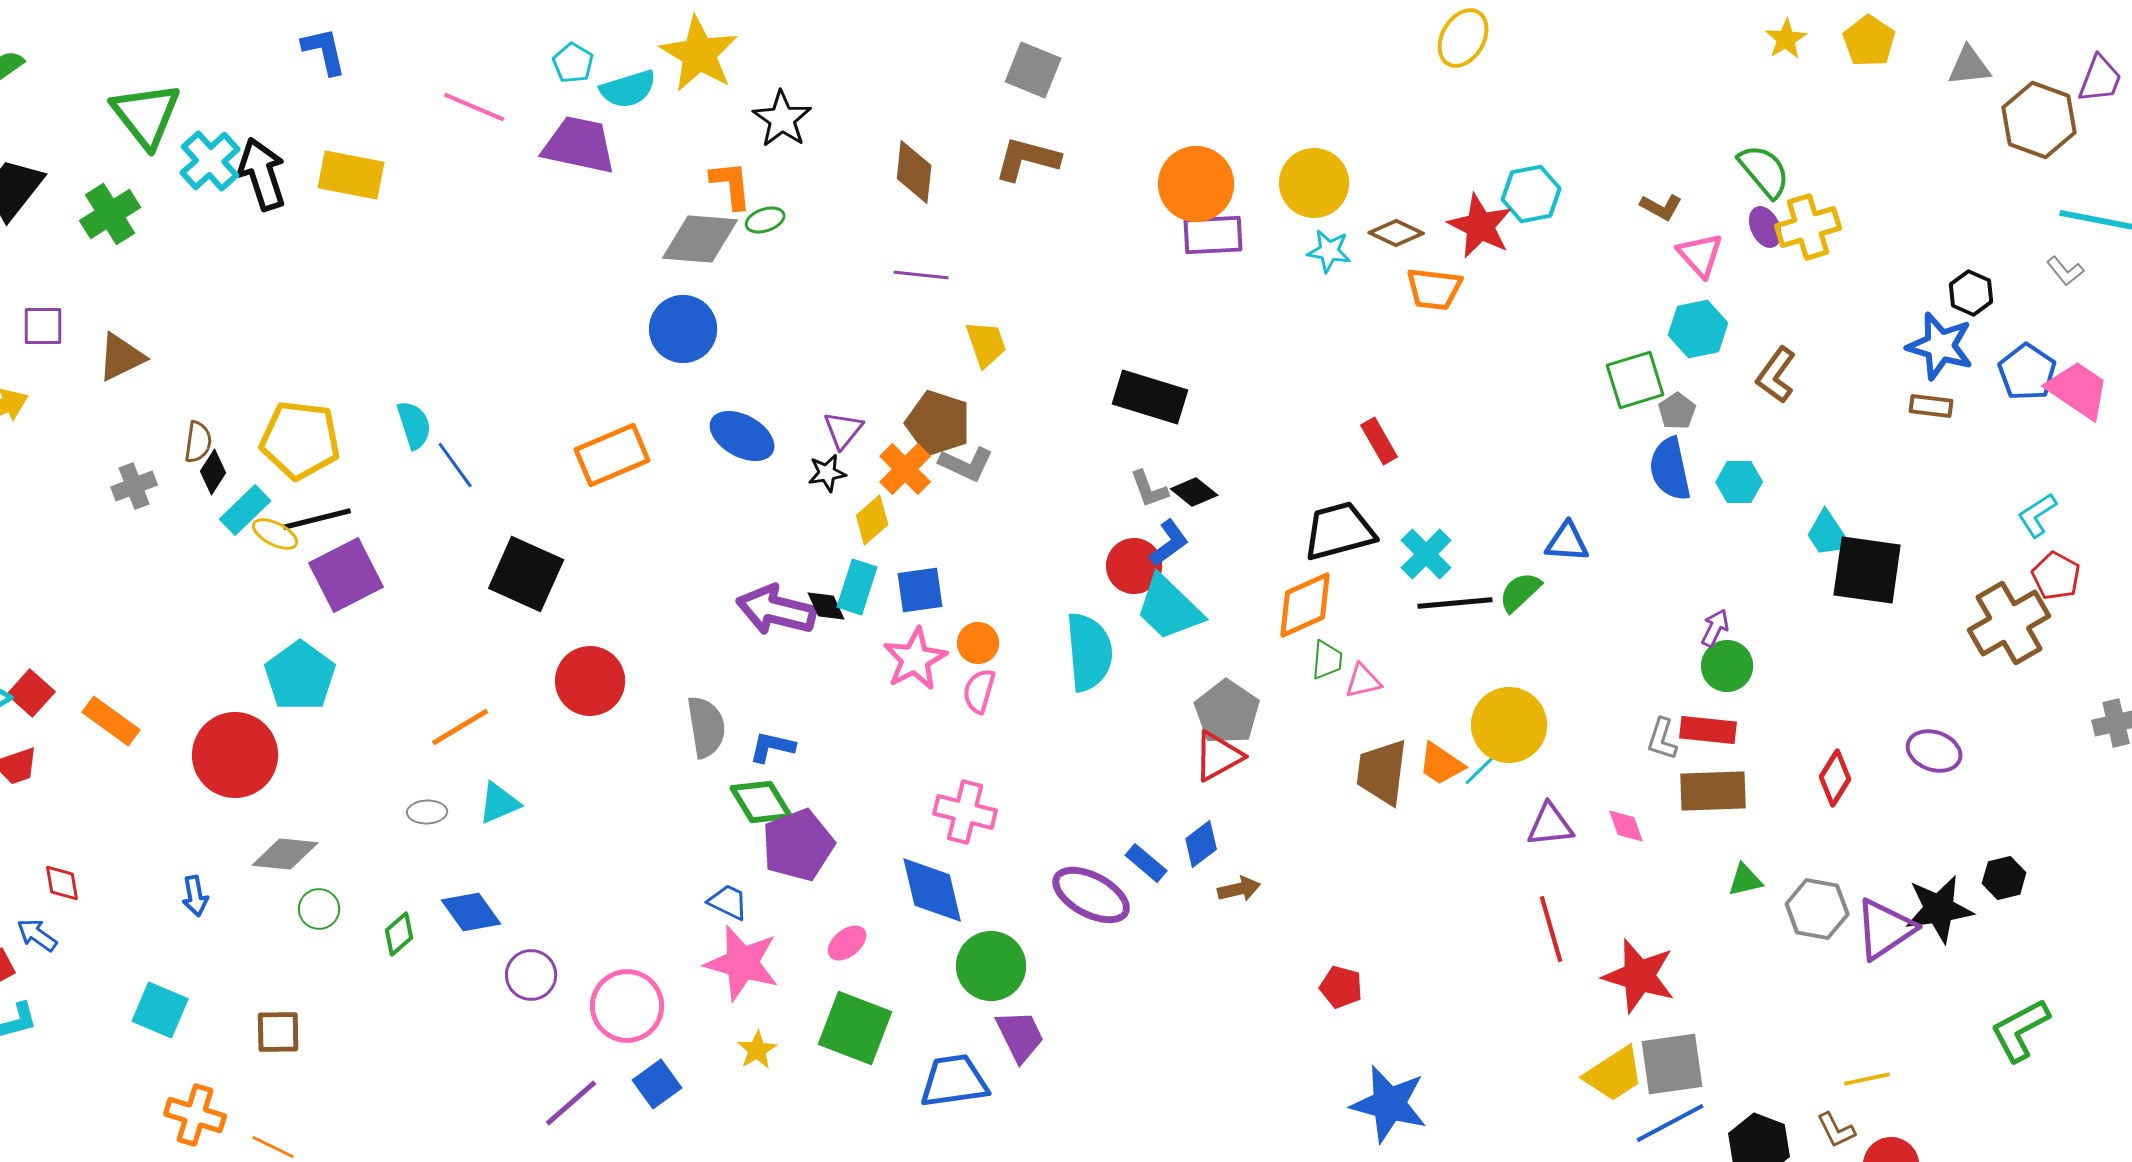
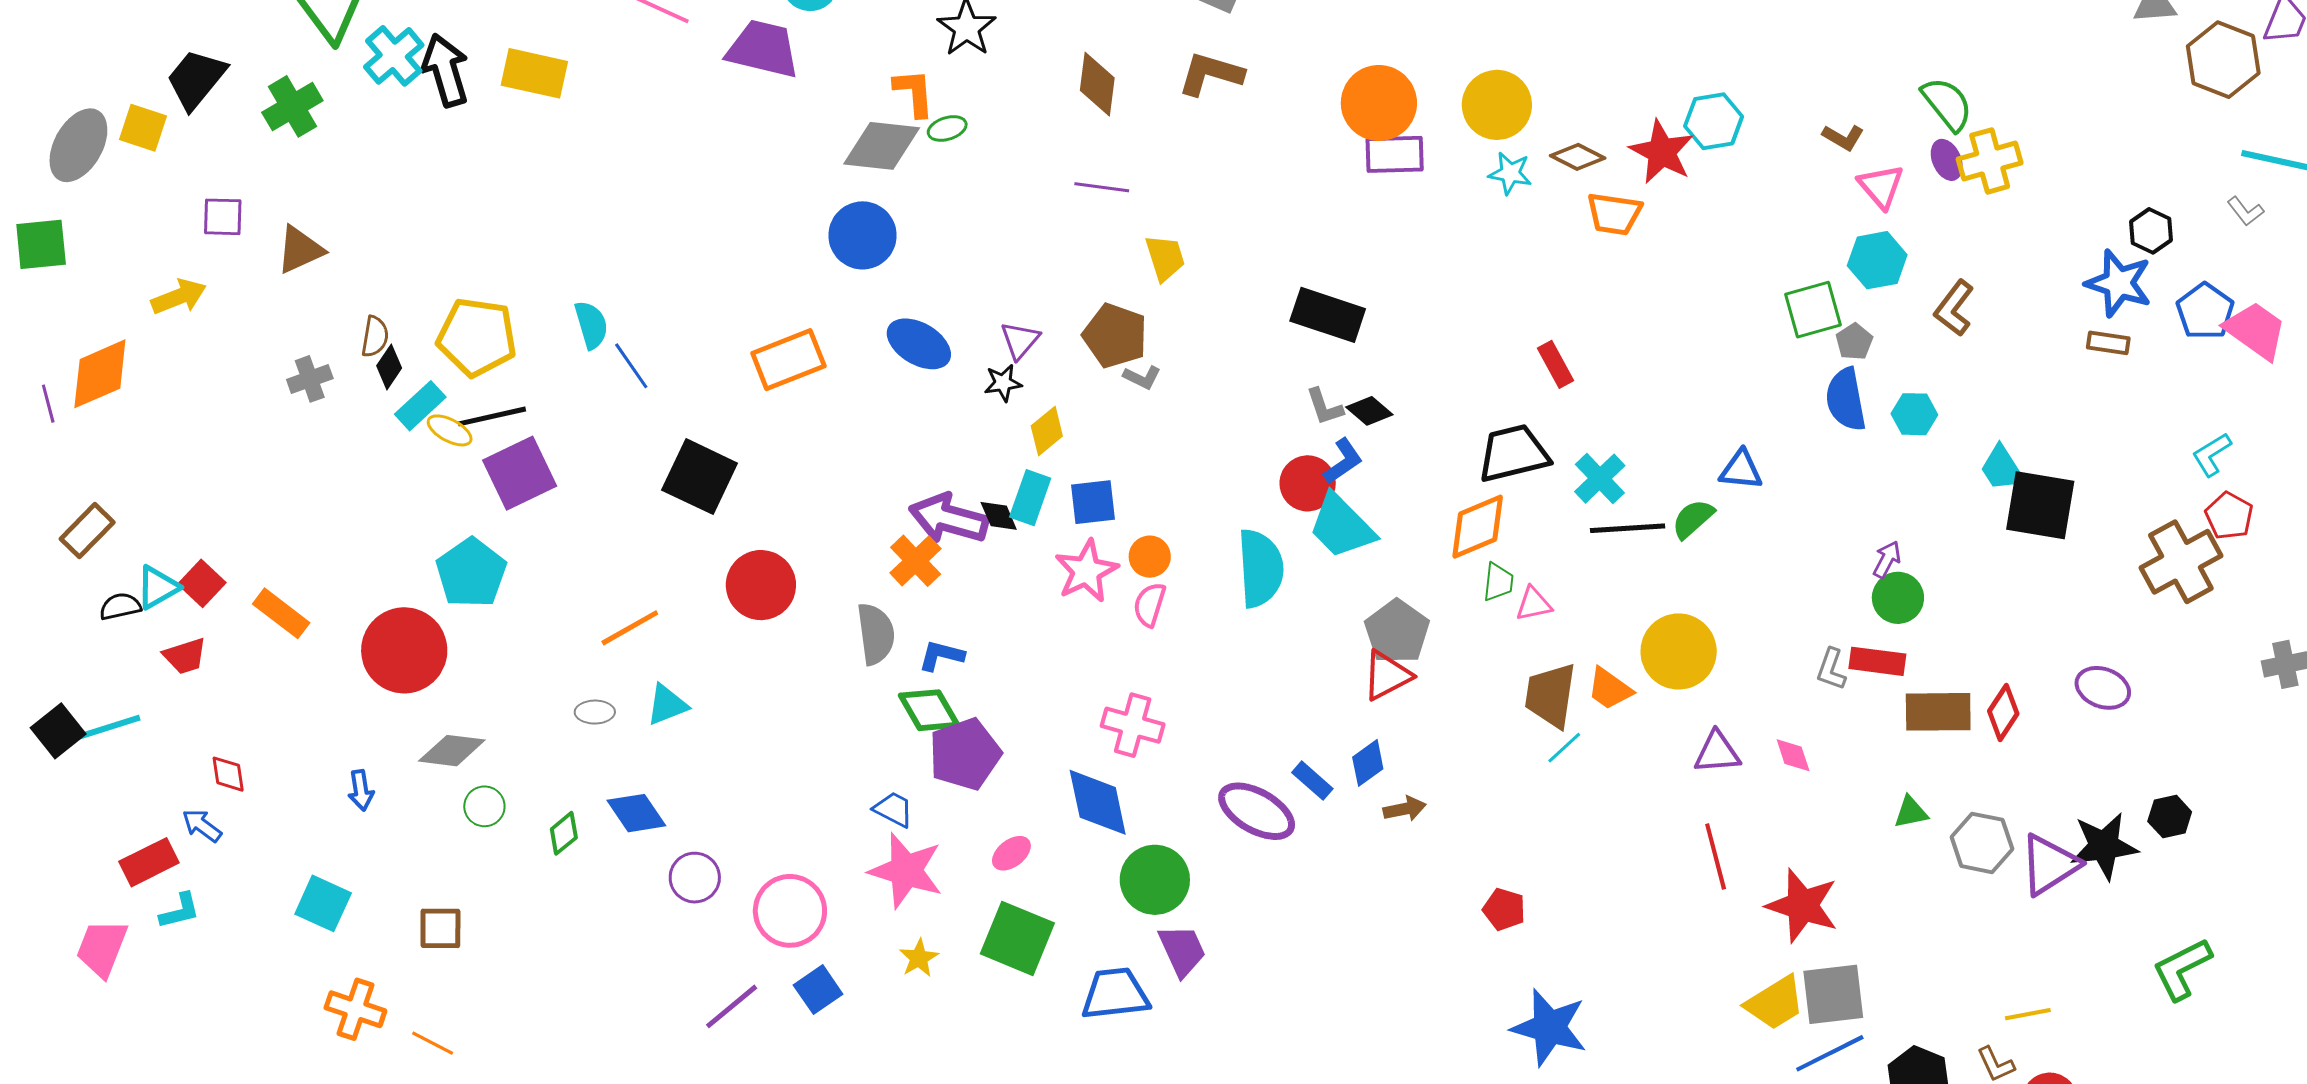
gray L-shape: (966, 464) -> (1142, 377), size x0.7
orange cross: (905, 469) -> (916, 561), moved
cyan line: (1481, 769) -> (1564, 748), moved
brown rectangle: (1713, 791) -> (1938, 712), moved

